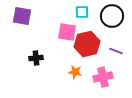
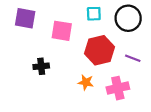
pink square: (67, 32) -> (62, 31), moved

